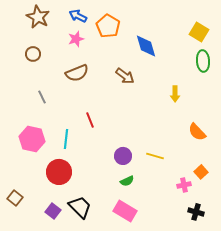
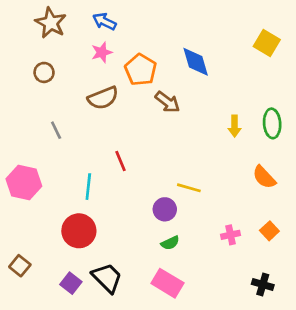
orange pentagon: (108, 26) -> (141, 70), moved
green ellipse: (203, 61) -> (272, 123), moved
pink hexagon: (32, 139) -> (24, 182), moved
yellow line: (155, 156) -> (189, 188), moved
pink cross: (184, 185) -> (231, 235), moved

